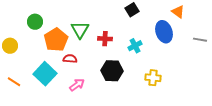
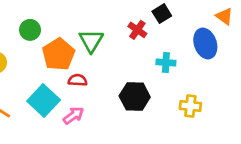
red cross: (105, 39) -> (137, 30), moved, turned 32
cyan cross: (135, 46) -> (166, 63), turned 32
pink arrow: (77, 85) -> (74, 116), moved

